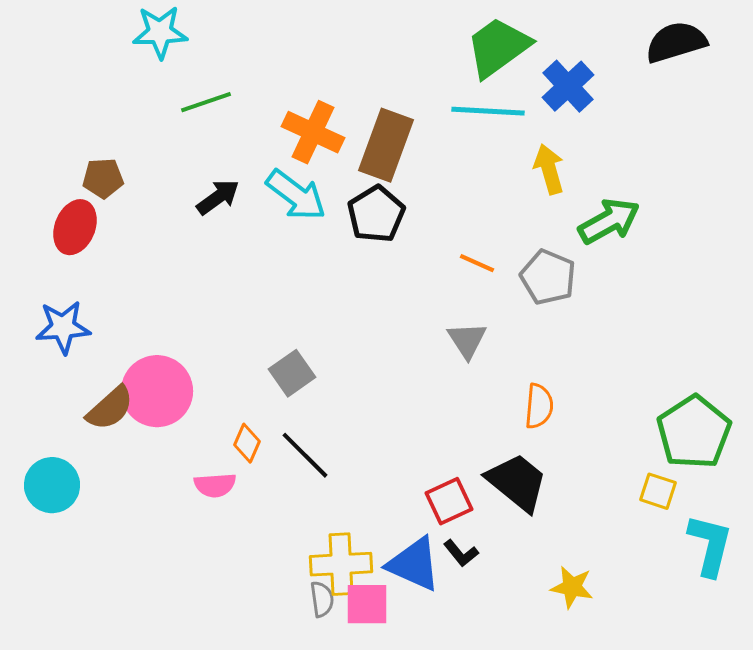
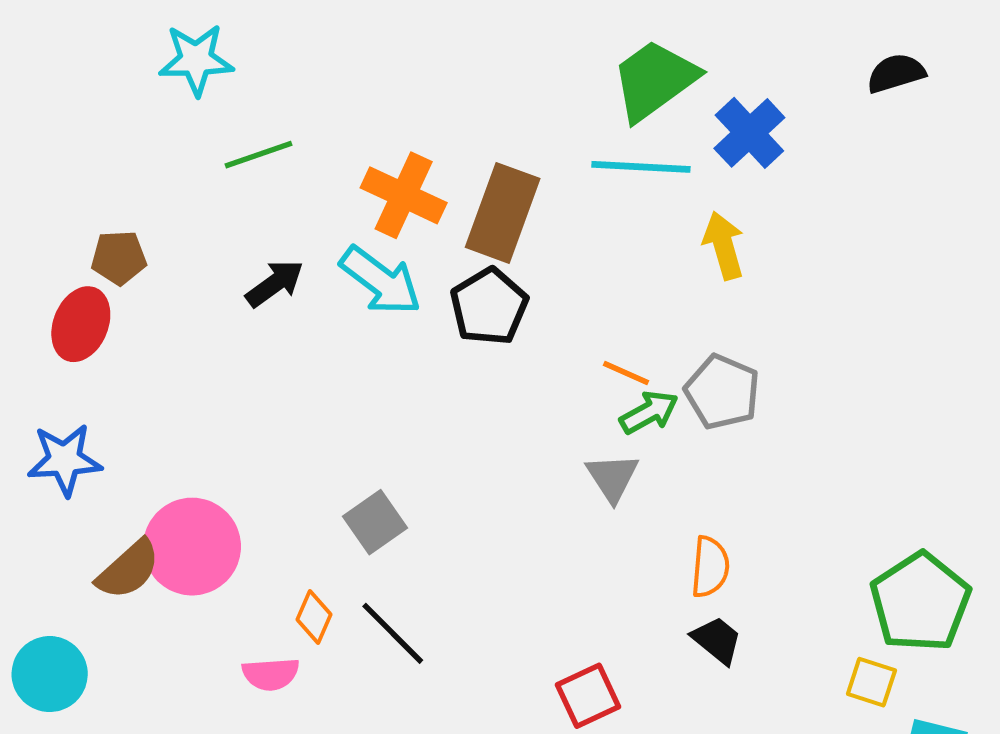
black semicircle: (676, 42) -> (896, 73), size x0.7
green arrow: (609, 221) -> (649, 412), moved, size x0.7
black trapezoid: (517, 482) -> (717, 640), moved, size x0.6

